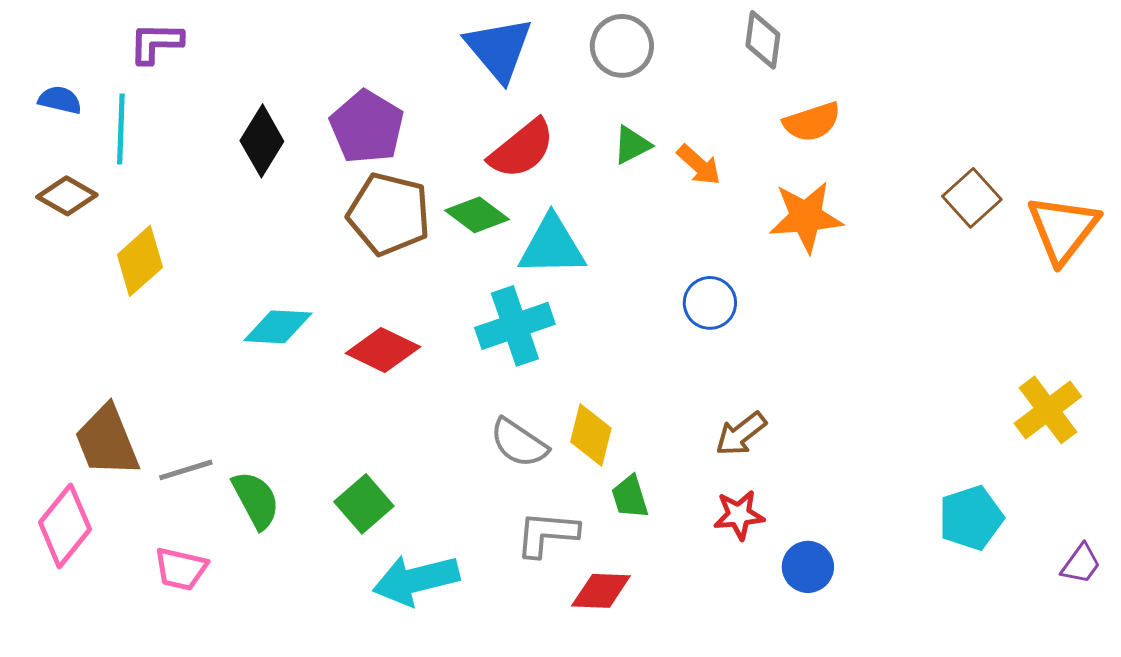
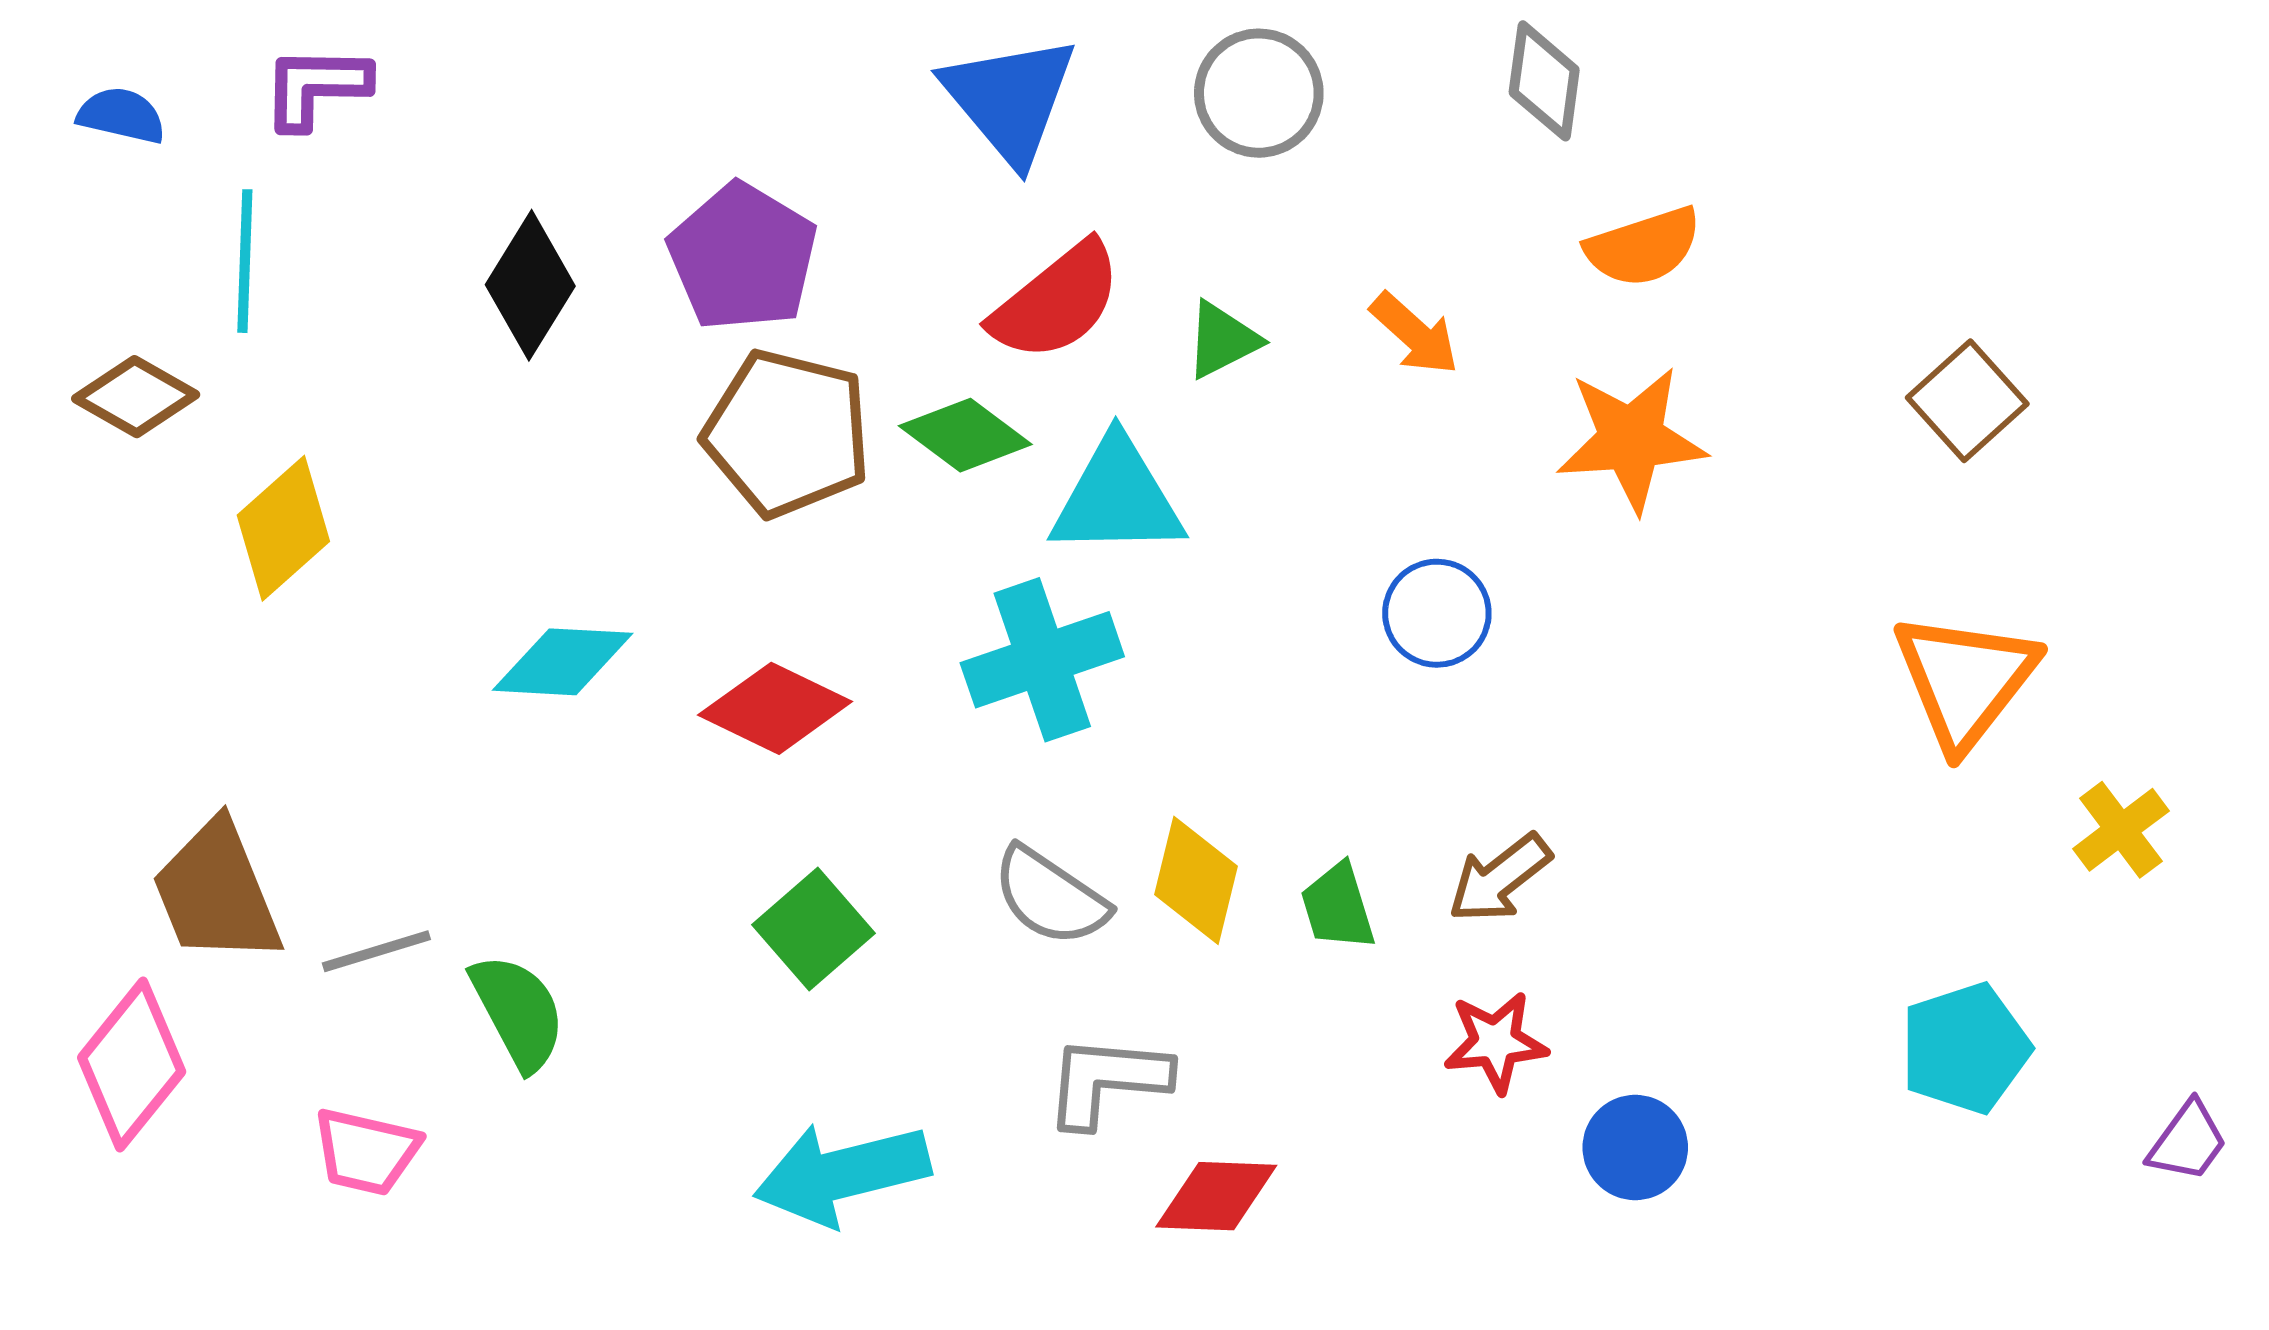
blue semicircle: (60, 100) -> (121, 115), moved
green triangle: (632, 145) -> (1222, 340), moved
orange triangle: (1063, 229) -> (1965, 680), moved
yellow cross: (1048, 410) -> (2121, 830), size x0.7
green trapezoid: (630, 497) -> (1338, 907), moved
green square: (364, 504) -> (814, 929), moved

